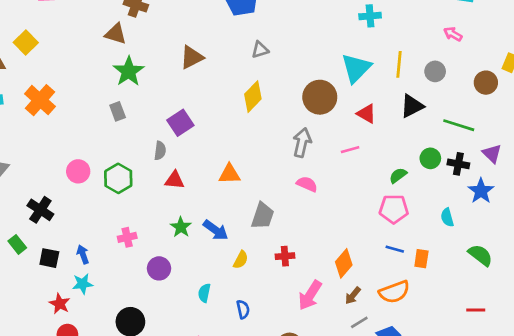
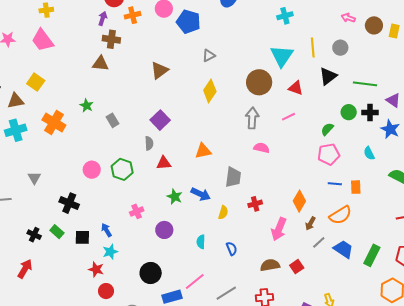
green star: (129, 71) -> (87, 106), moved, size x0.6
brown circle: (486, 83) -> (374, 25), moved

